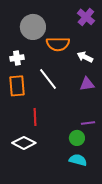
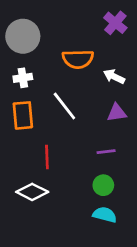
gray circle: (33, 27) -> (23, 36), moved
purple line: (88, 123) -> (106, 152), moved

